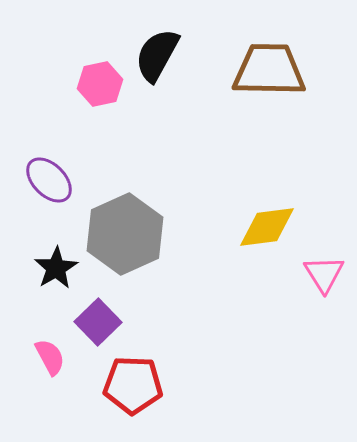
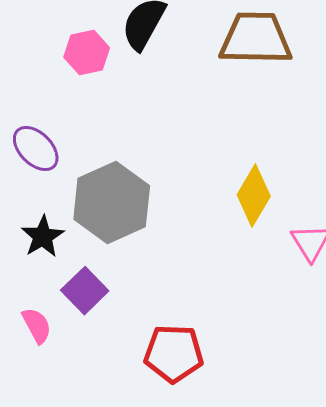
yellow diamond: (267, 227) -> (254, 196), turned -52
red pentagon: (133, 385) -> (174, 354), moved

